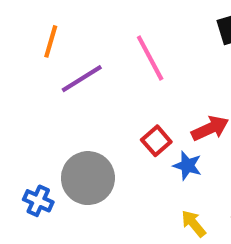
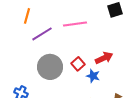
pink line: (150, 58) -> (75, 24), turned -70
gray circle: (88, 178) -> (50, 67), moved

